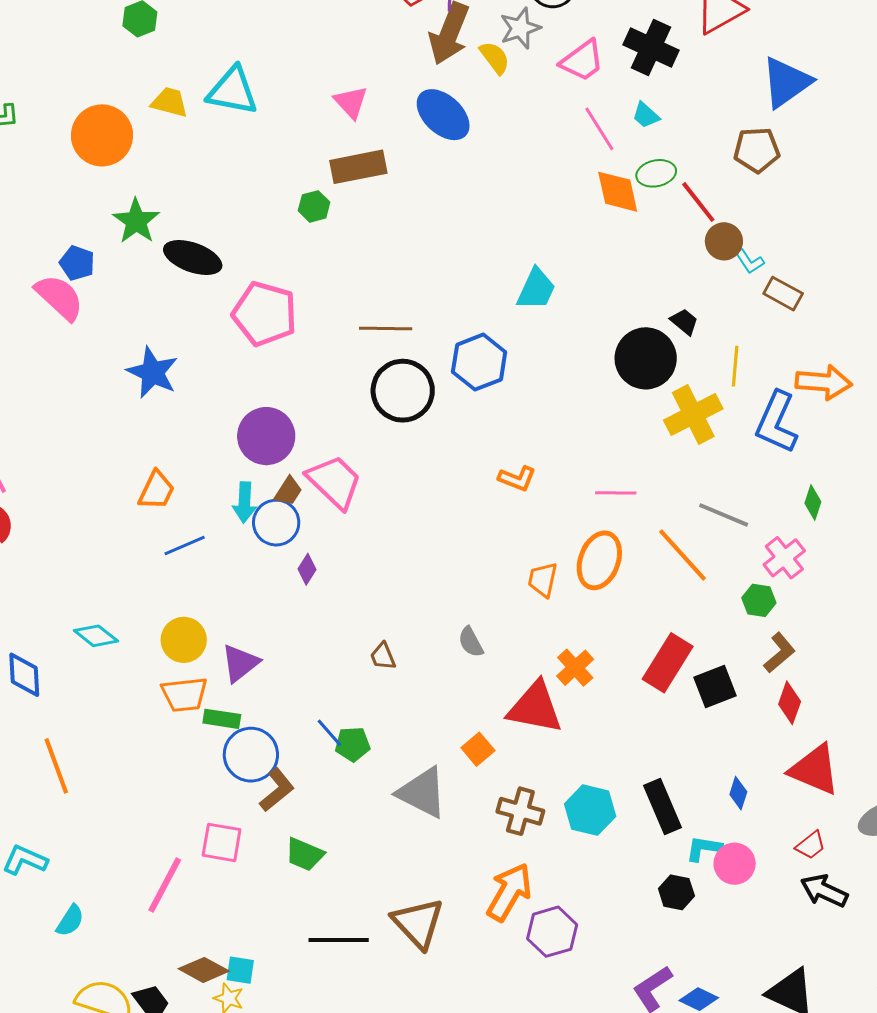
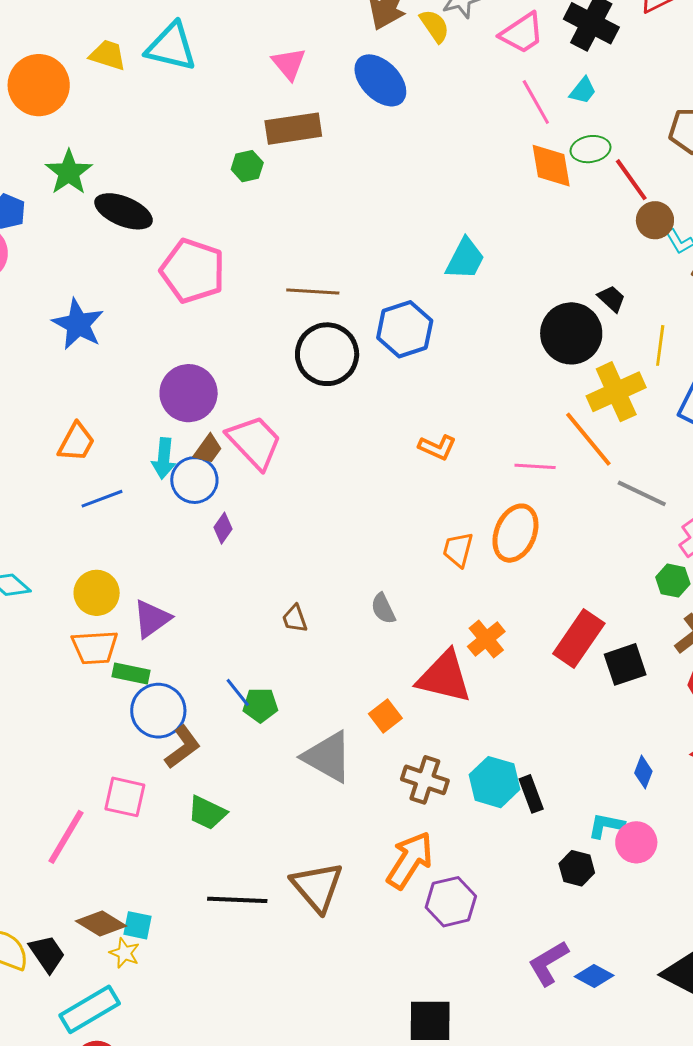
cyan trapezoid: (646, 115) -> (583, 91), turned -96
orange line: (683, 555) -> (588, 439), moved
black rectangle: (662, 806) -> (531, 794), moved, size x0.7

